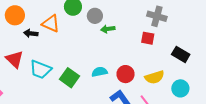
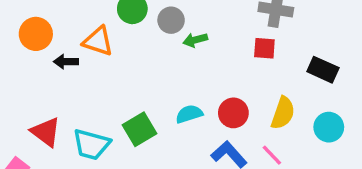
red triangle: (15, 59) -> (46, 132), moved
cyan trapezoid: (41, 69) -> (91, 144), moved
yellow semicircle: (154, 77) -> (283, 113), turned -48
green square: (69, 78) -> (139, 129), turned 30

